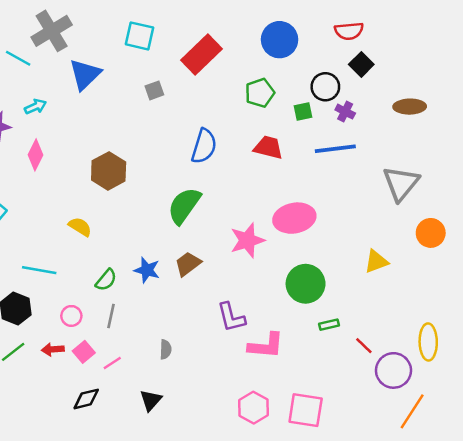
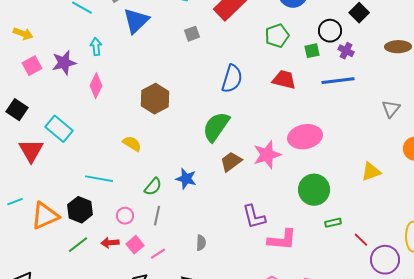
cyan arrow: (35, 107) -> (96, 47), turned -72
gray triangle: (401, 183) -> (391, 109), size x0.6
brown trapezoid: (188, 264) -> (231, 162), moved

